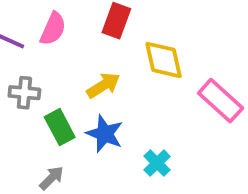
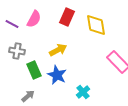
yellow diamond: (164, 60) -> (96, 25), moved

